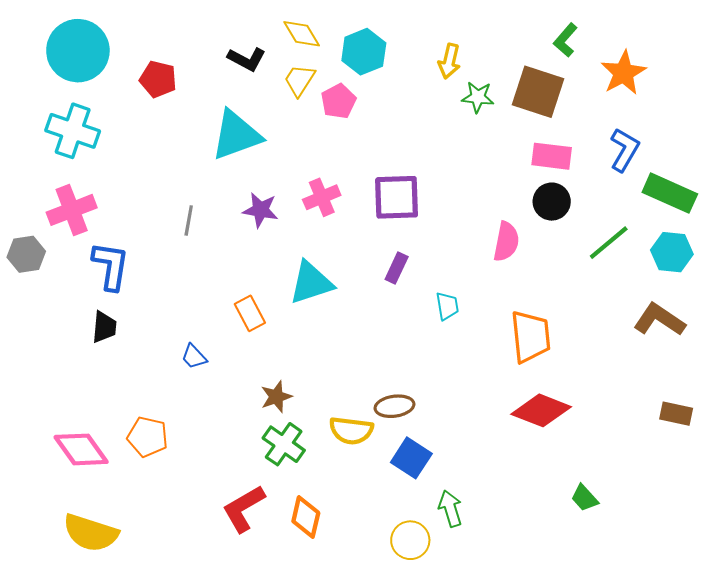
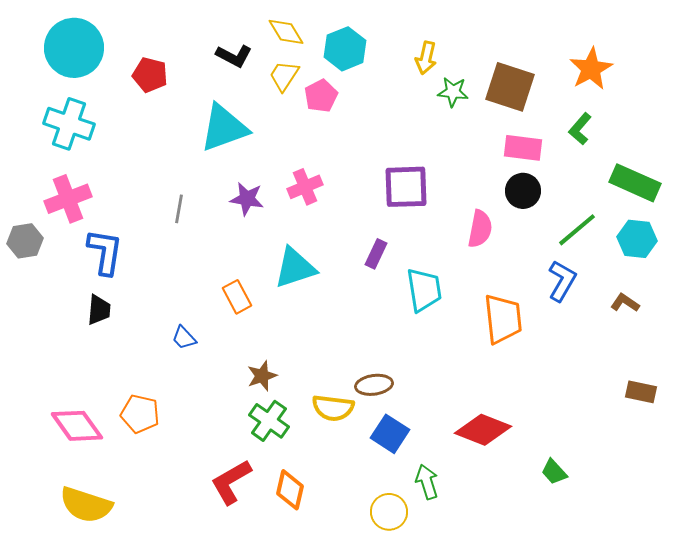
green L-shape: (565, 40) -> (580, 129), moved
blue L-shape: (624, 150) -> (562, 281), moved
purple square: (397, 197) -> (406, 187), moved
cyan trapezoid: (447, 306) -> (424, 290), size x1.6
brown L-shape: (659, 320) -> (625, 303), size x0.6
red diamond: (541, 410) -> (483, 430), moved

